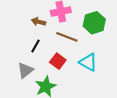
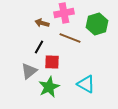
red square: (58, 61) -> (52, 62), moved, turned -35
cyan triangle: (88, 62) -> (86, 84), moved

